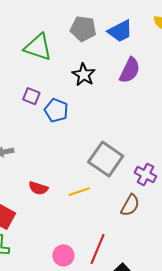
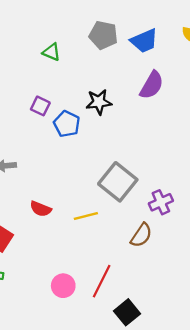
green triangle: (38, 47) -> (52, 52), size x0.6
black star: (84, 75) -> (99, 102), moved, turned 30
purple cross: (145, 174) -> (161, 202), turned 35

